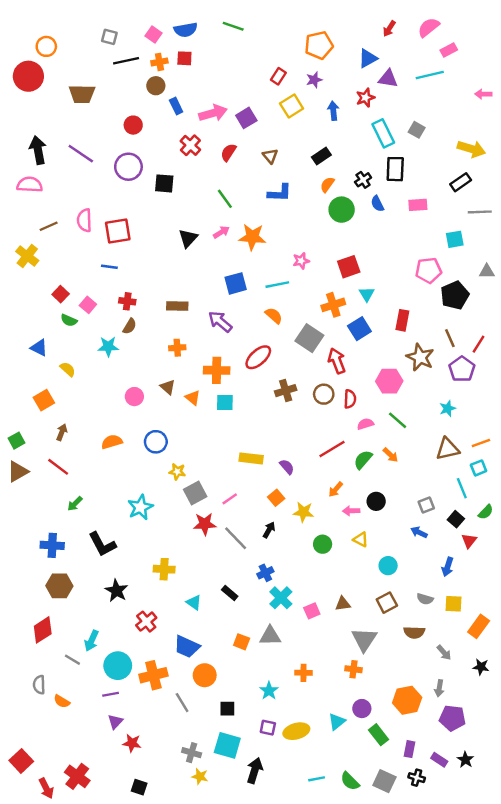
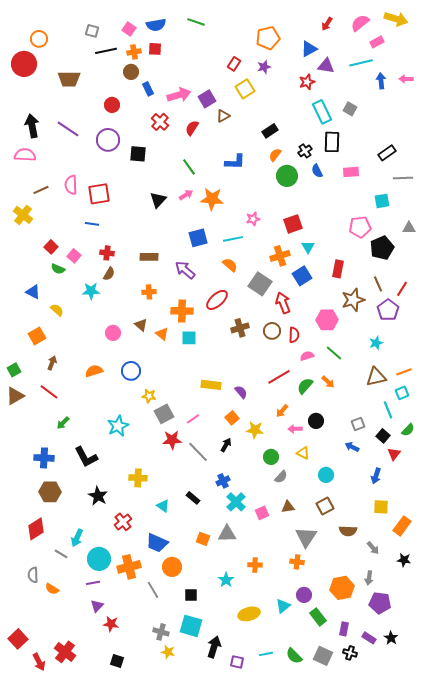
blue arrow: (333, 111) -> (381, 81), moved
yellow arrow: (471, 149) -> (396, 19), moved
brown triangle: (270, 156) -> (223, 116), moved, turned 40
brown star: (420, 357) -> (353, 300), turned 30
gray semicircle: (425, 599) -> (281, 477), moved, turned -64
purple square: (268, 728) -> (237, 662), moved

